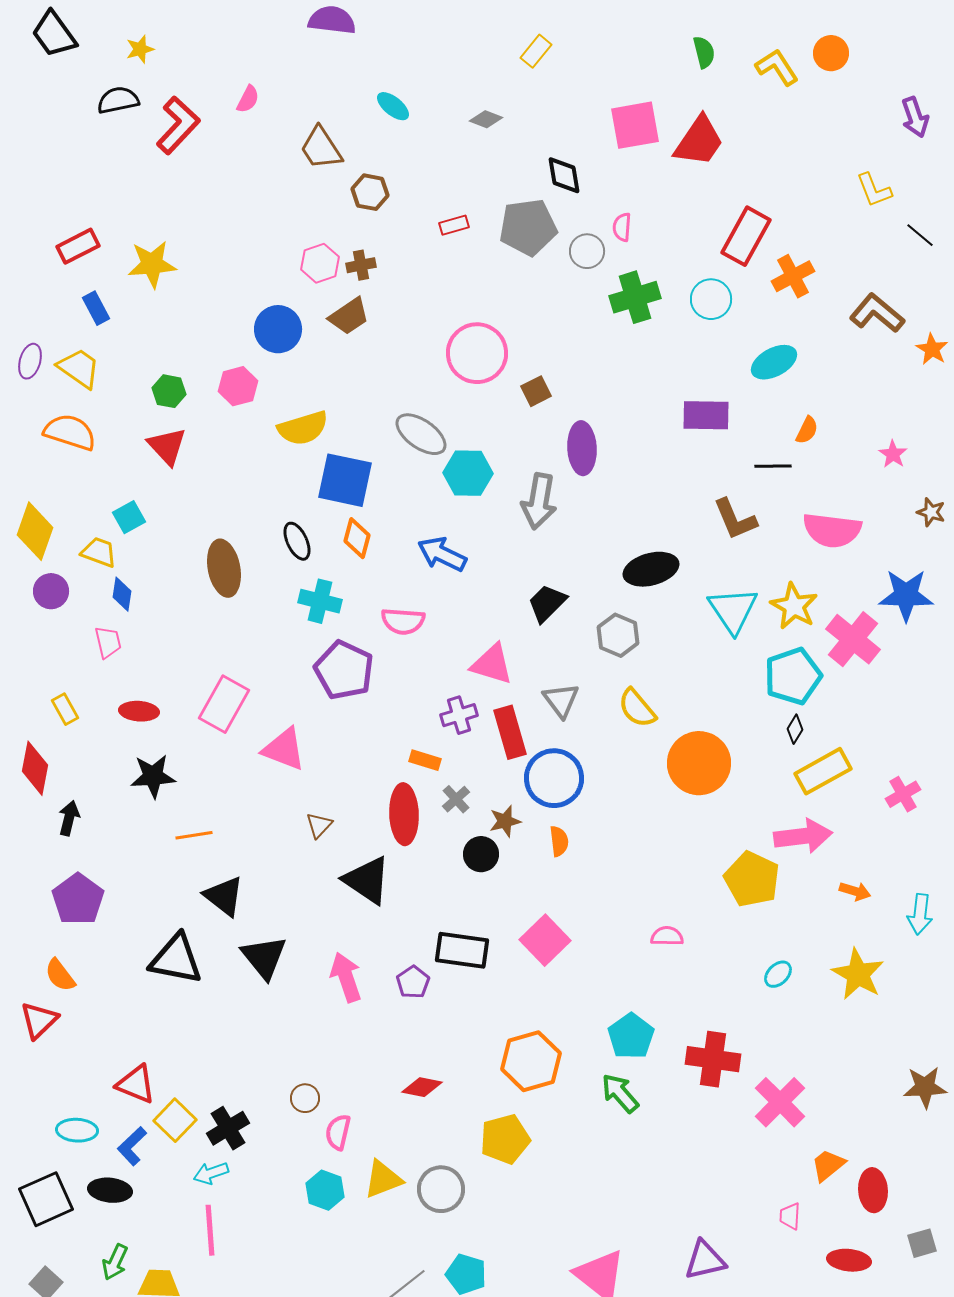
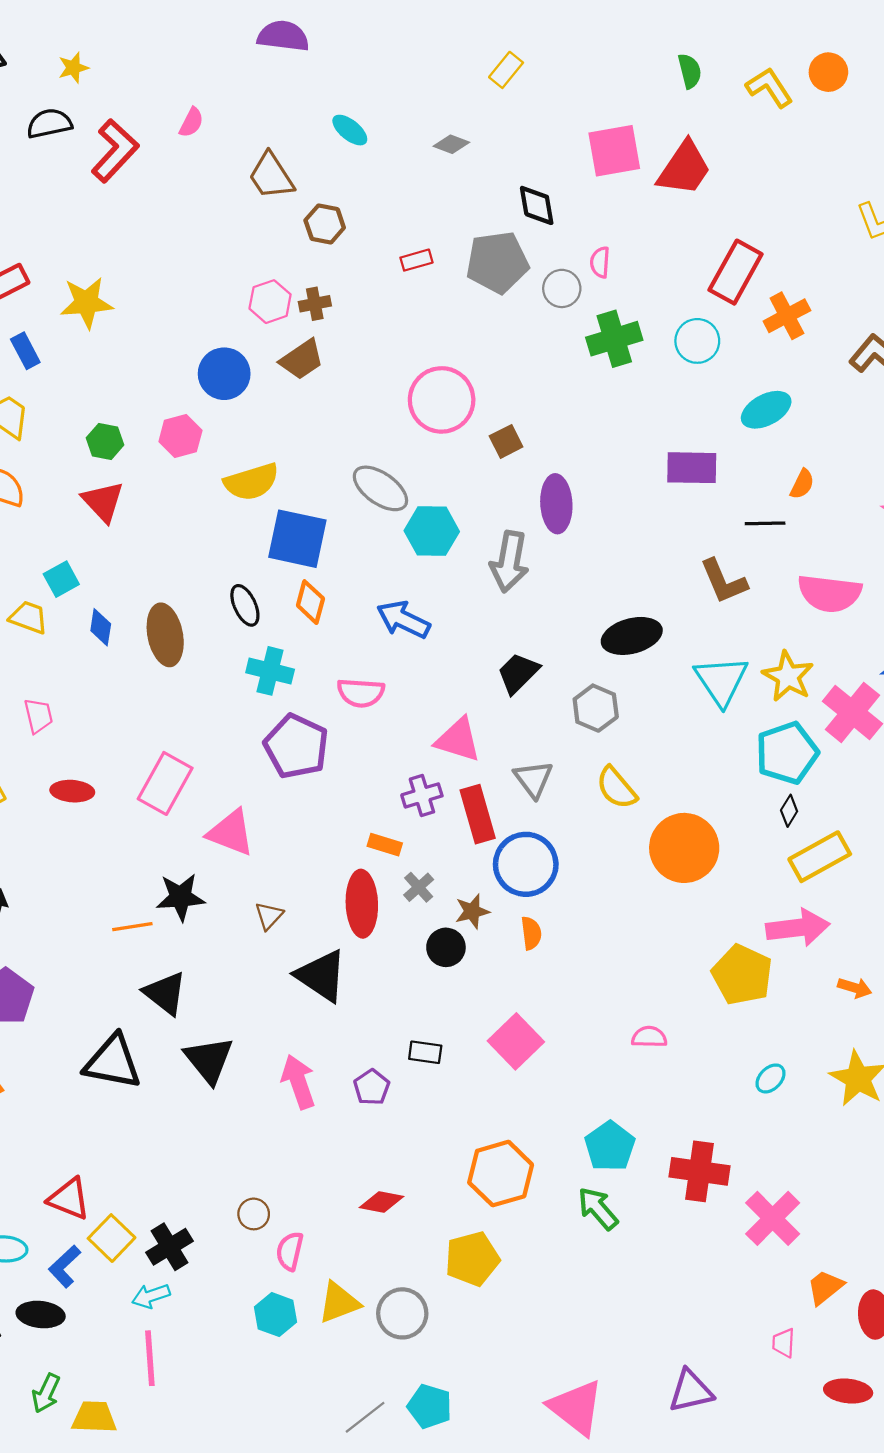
blue diamond: (122, 594) -> (101, 627), moved
black star: (153, 776) -> (180, 897), moved
black rectangle: (462, 950) -> (425, 1052), size x0.6

